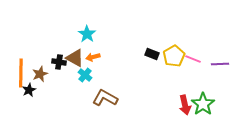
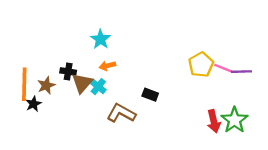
black rectangle: (152, 54) -> (150, 95), moved
brown triangle: (75, 58) -> (82, 83), moved, turned 42
purple line: (220, 64) -> (241, 72), moved

